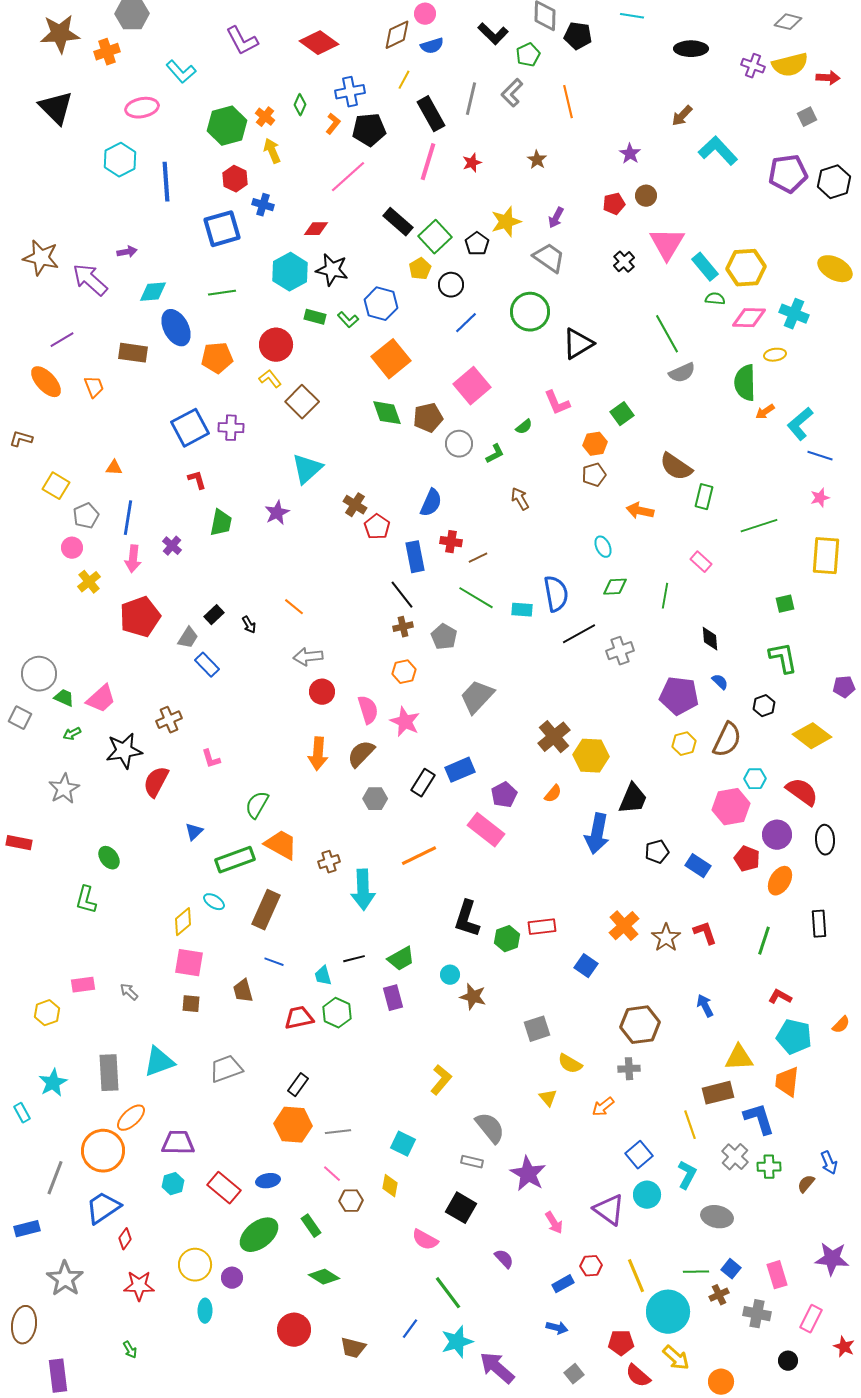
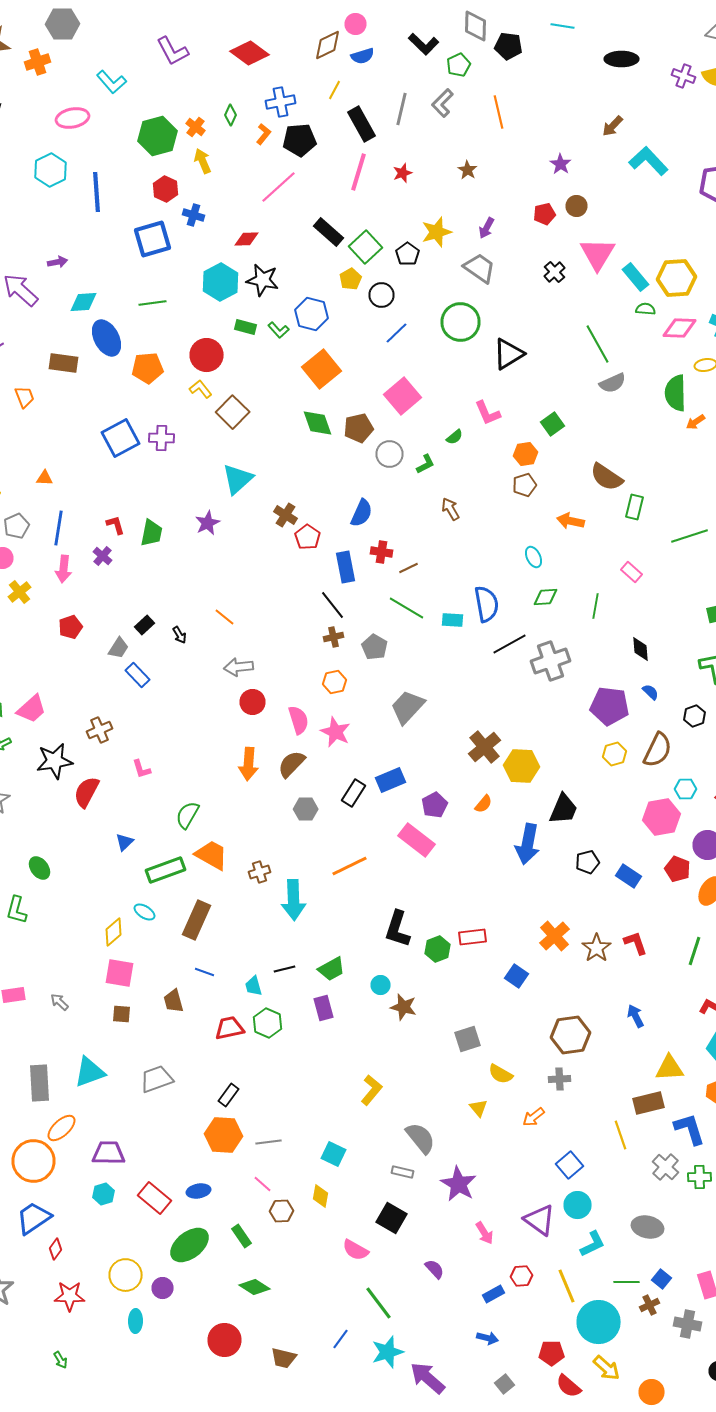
red L-shape: (197, 480) -> (116, 525), moved
red pentagon: (140, 617) -> (70, 627), size x0.6
gray cross: (620, 651) -> (550, 661), size x1.4
cyan L-shape: (687, 1175) -> (592, 1244), moved, turned 36

